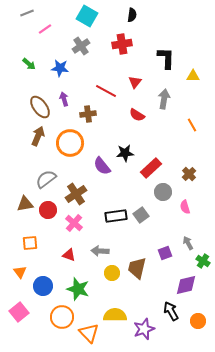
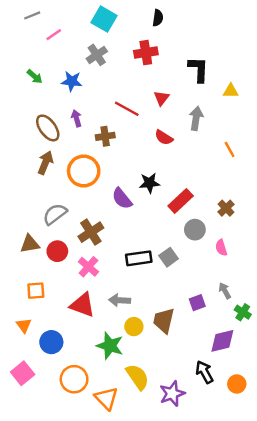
red triangle: (69, 255) -> (82, 305), size x1.6
green star: (78, 289) -> (110, 346), moved
yellow semicircle: (115, 315) -> (137, 377), turned 55

